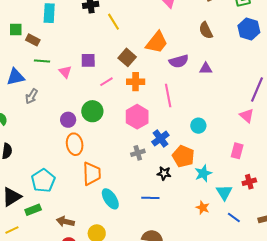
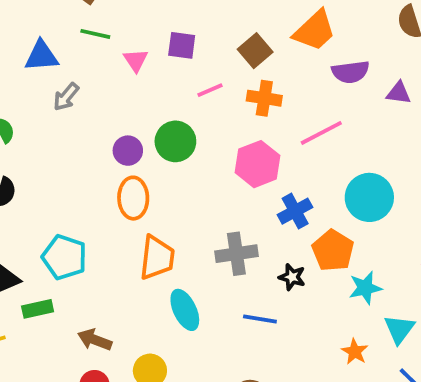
pink line: (168, 95) -> (321, 133), turned 65
cyan circle: (198, 126) -> (369, 197), size x1.6
gray cross: (138, 153) -> (236, 254), moved, size x1.5
cyan pentagon: (43, 181) -> (64, 257), turned -30

